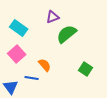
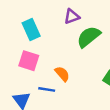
cyan rectangle: (19, 28) -> (31, 30), turned 30
pink square: (17, 54) -> (29, 61), turned -30

